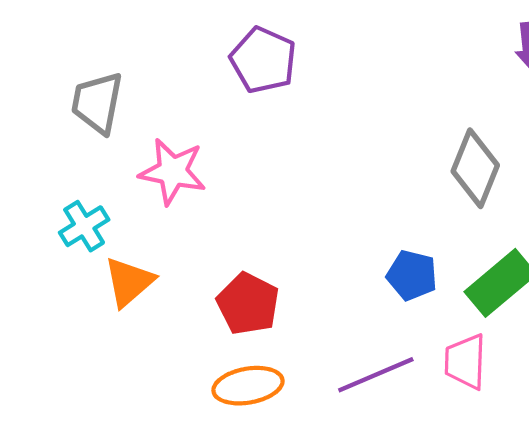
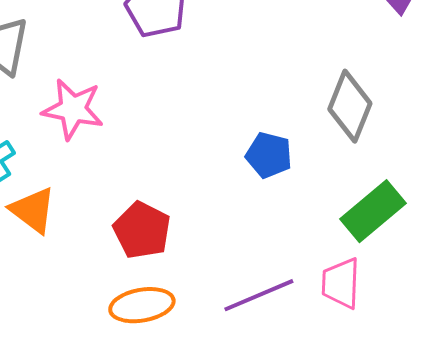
blue pentagon: (412, 275) -> (269, 155), moved
orange triangle: (129, 282) -> (33, 210), turned -42

